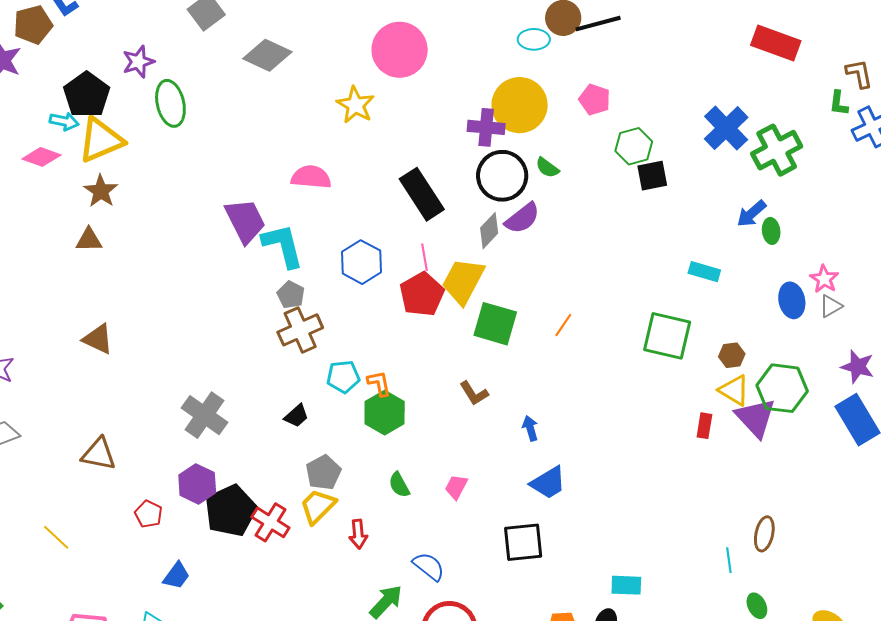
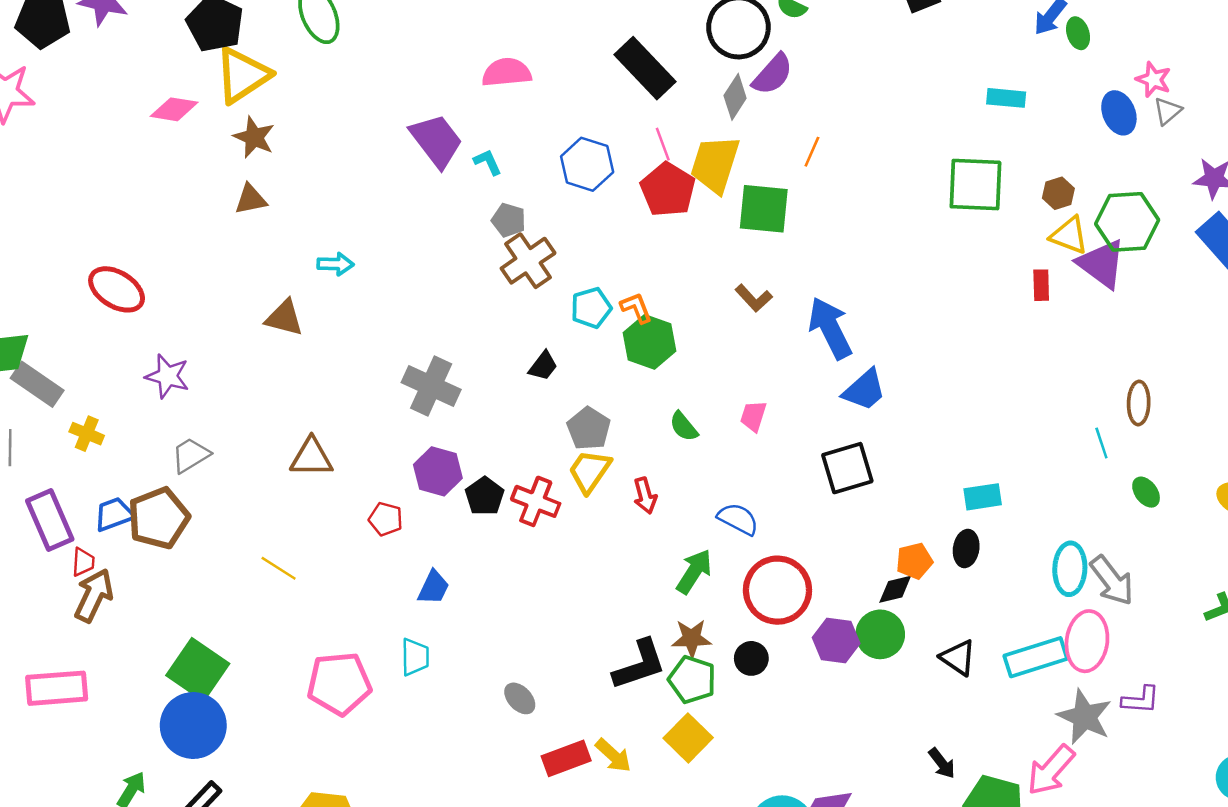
cyan arrow: (64, 121) -> (335, 264), moved
cyan L-shape: (283, 246) -> (488, 162), size x0.5
orange line: (563, 325) -> (812, 152), moved
blue arrow: (530, 428) -> (830, 328), size x2.0
black pentagon: (231, 511) -> (485, 496), size x0.6

